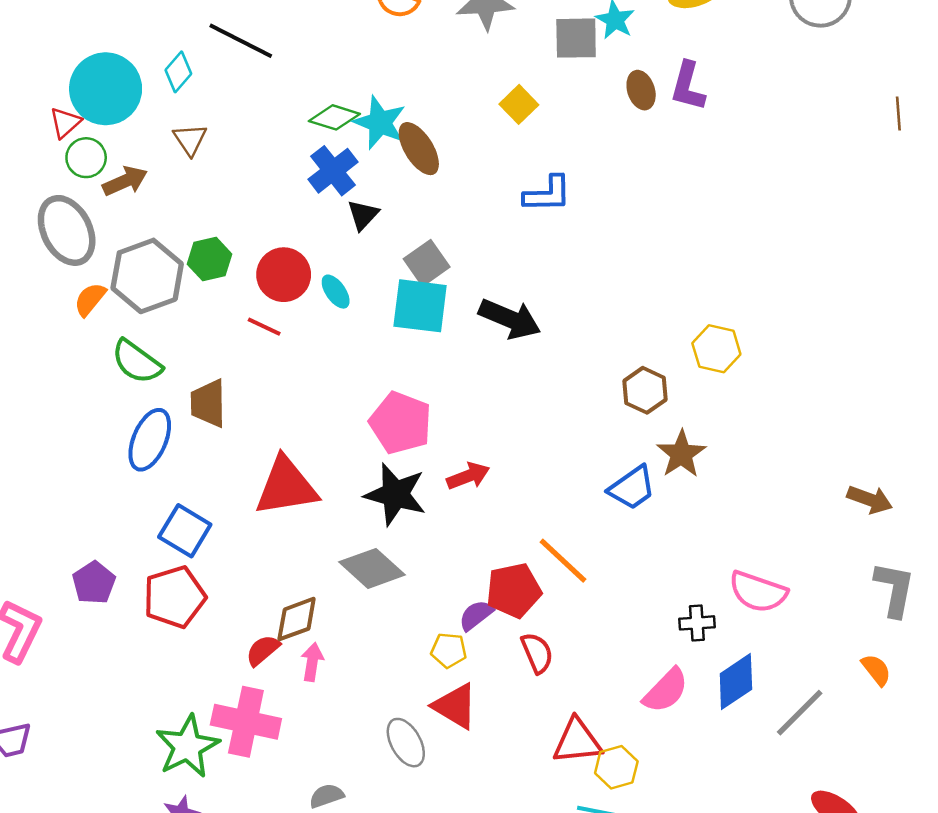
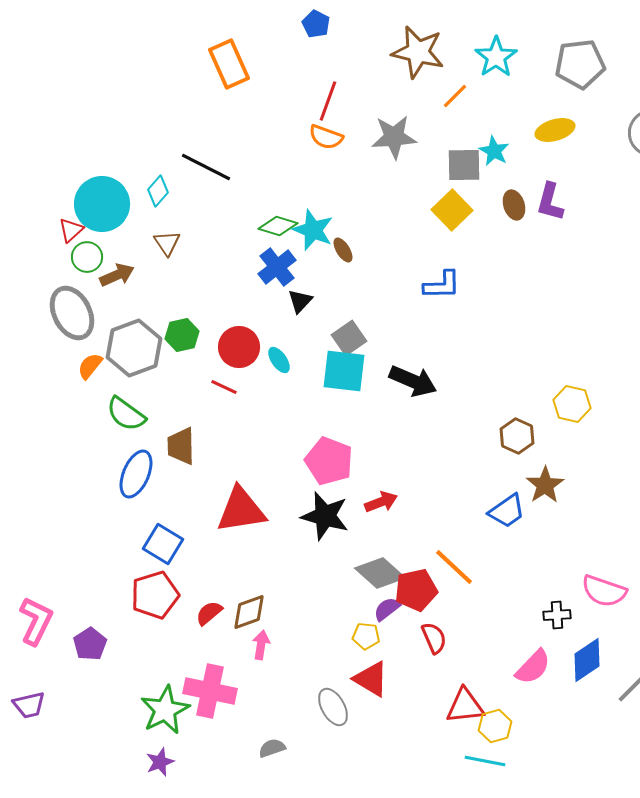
yellow square: (519, 104) -> (452, 210), moved, size x1.4
brown ellipse: (419, 149) -> (343, 250), size x0.6
gray diamond: (372, 568) -> (380, 573), moved
purple pentagon: (94, 583) -> (90, 644), moved
red semicircle: (263, 650) -> (209, 613), moved

